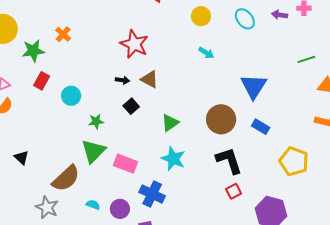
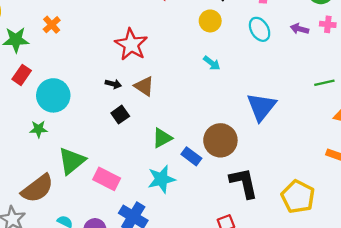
cyan circle: (71, 96) -> (53, 95), size x1.5
green star: (96, 121) -> (39, 129), moved
blue rectangle: (261, 127) -> (191, 156), moved
cyan star: (173, 159) -> (161, 179), turned 30
black L-shape: (229, 161) -> (244, 183), moved

